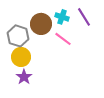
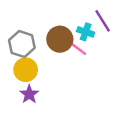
cyan cross: (62, 17) -> (86, 32), moved
brown circle: (41, 24) -> (60, 39), moved

